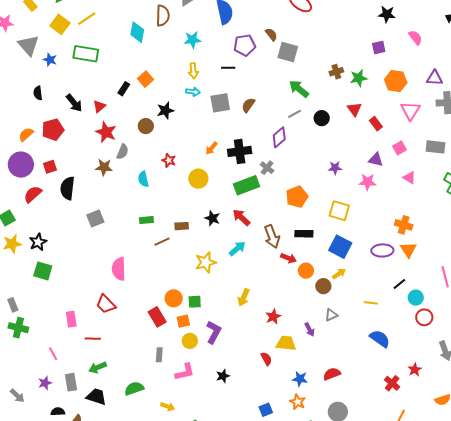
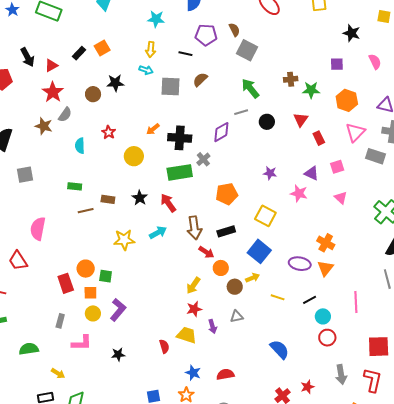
brown semicircle: (248, 105) -> (200, 80), moved
gray rectangle: (436, 147) -> (376, 156), moved
black rectangle: (304, 234) -> (226, 231), turned -30
yellow arrow: (244, 297) -> (193, 285), moved
yellow line: (371, 303) -> (278, 297), moved
red star: (273, 317) -> (194, 309), moved

